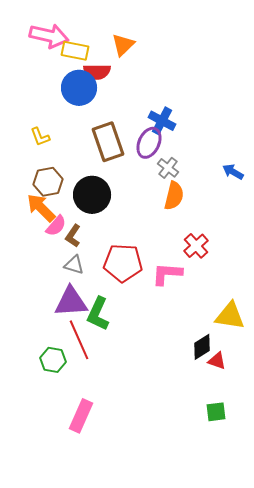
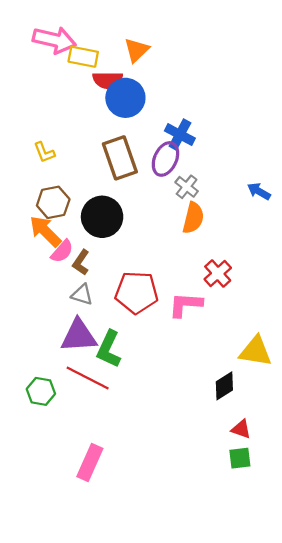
blue circle: (79, 88) -> (125, 98), moved
red line: (79, 340) -> (88, 378), turned -39
green hexagon: (53, 360) -> (41, 391), moved
red triangle: (217, 361) -> (241, 429), moved

